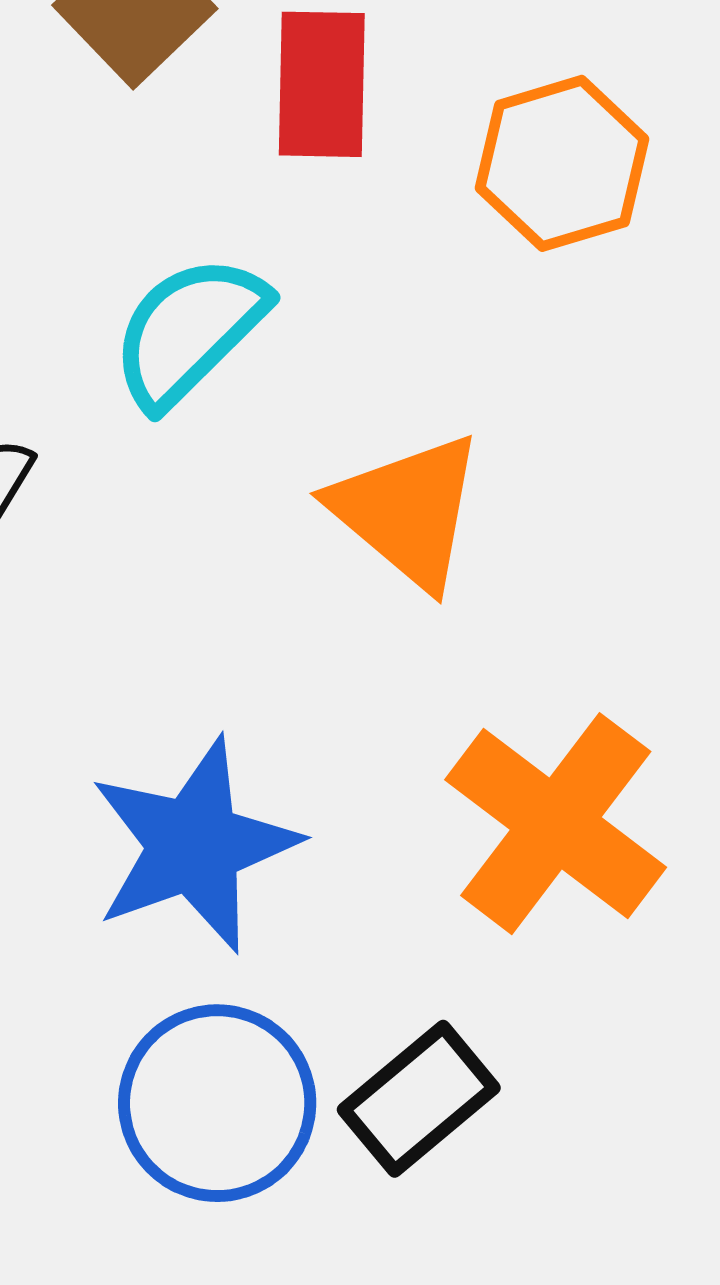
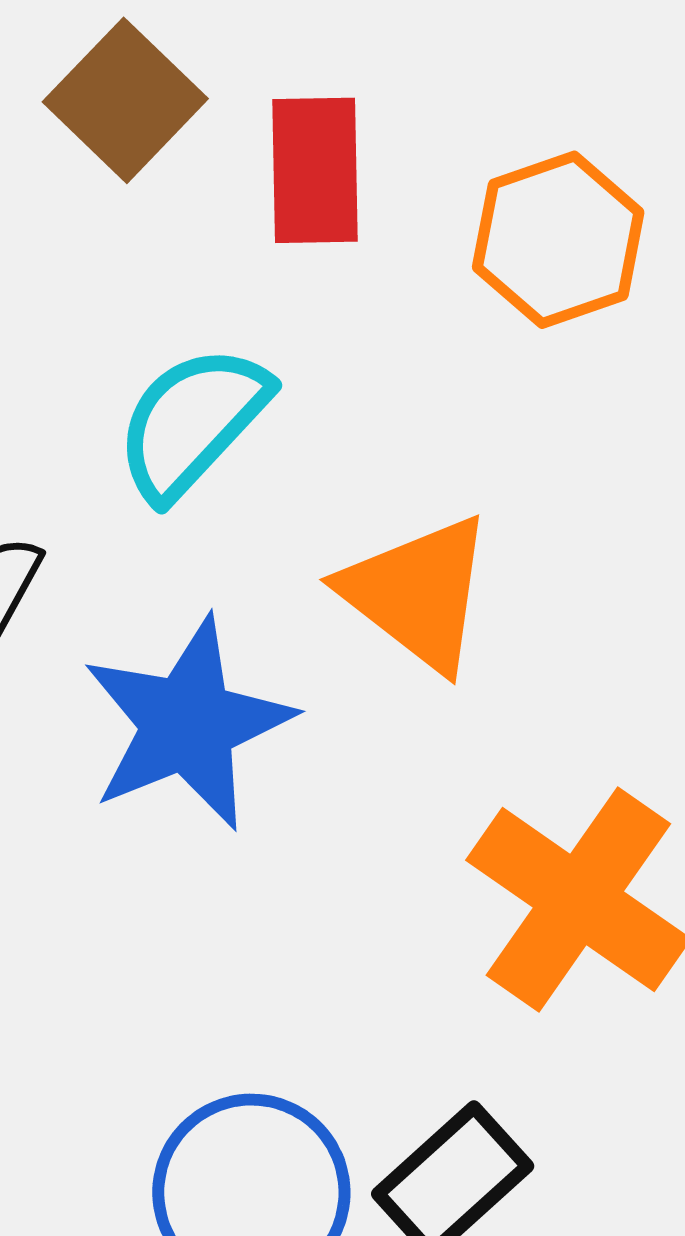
blue star: (194, 845) -> (188, 724), moved

